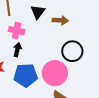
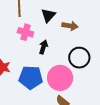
black arrow: (17, 50) -> (43, 47), moved

